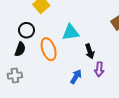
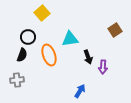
purple arrow: (99, 69) -> (103, 67), moved
blue arrow: (76, 77) -> (80, 91), moved

